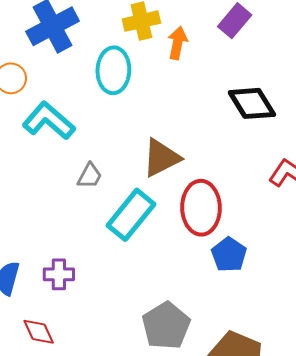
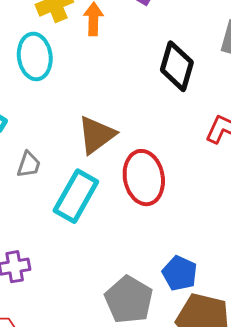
black diamond: (252, 103) -> (177, 66), turned 57
blue pentagon: (229, 255) -> (180, 273), moved

